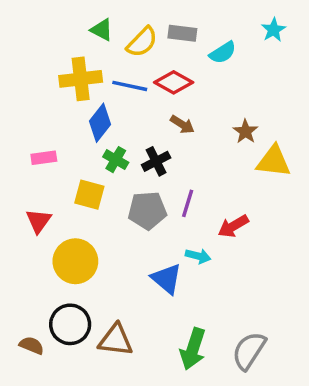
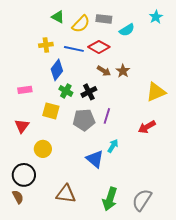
yellow cross: (81, 79) -> (46, 45), size x0.6
brown star: (245, 131) -> (123, 71), moved
yellow triangle: (274, 161) -> (156, 92), turned -30
red arrow: (233, 226) -> (147, 127), moved
cyan arrow: (198, 256) -> (113, 146), turned -72
yellow circle: (75, 261) -> (43, 149), size x0.7
black circle: (70, 324) -> (24, 175), moved
brown semicircle: (32, 345) -> (18, 197), turned 40

